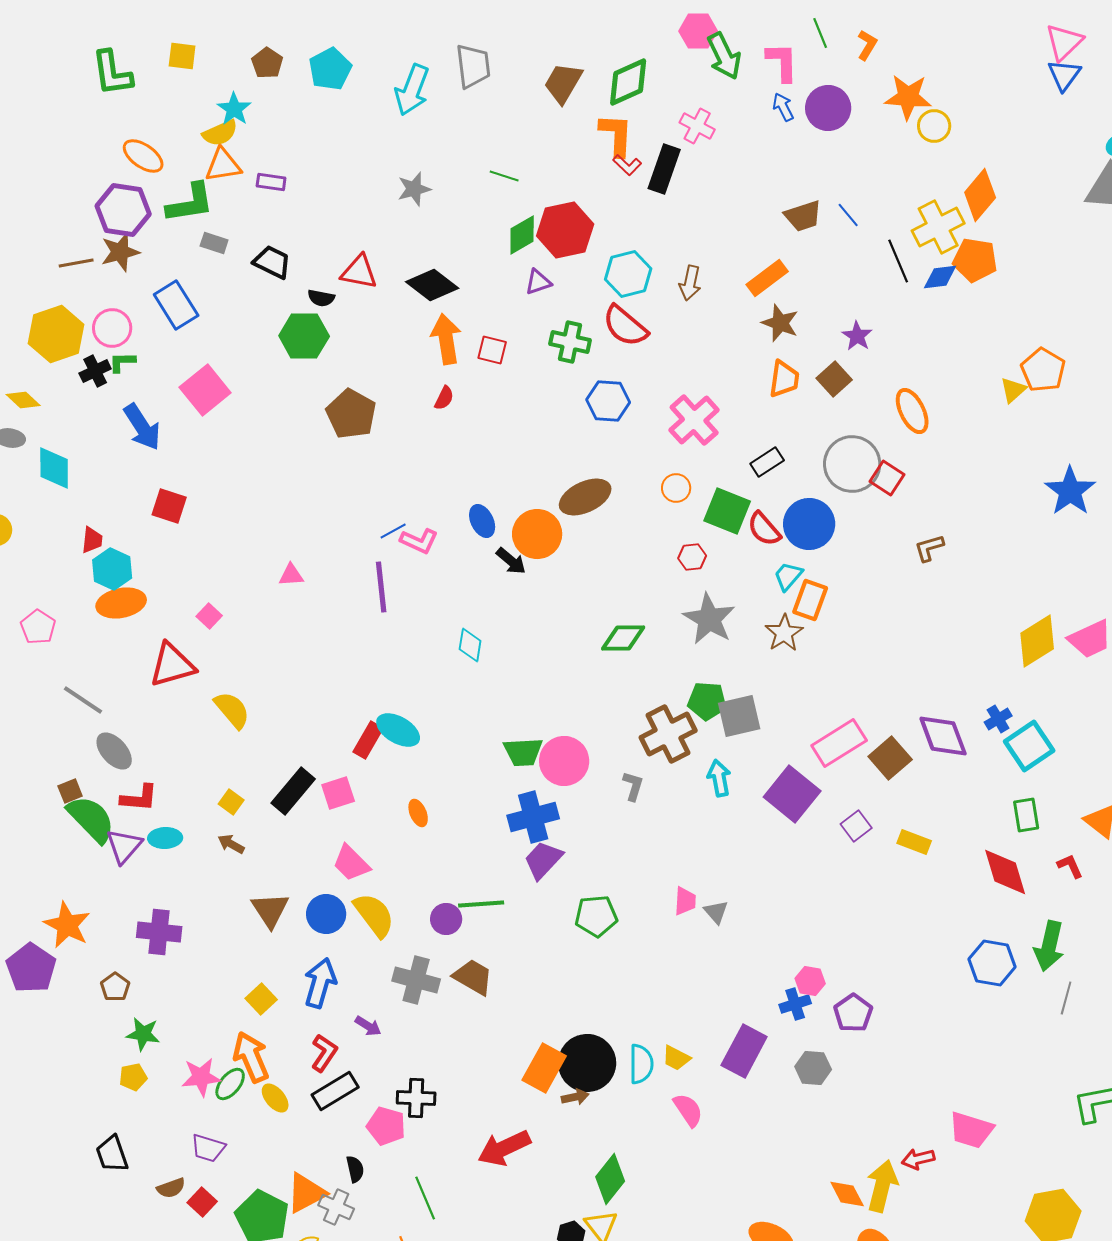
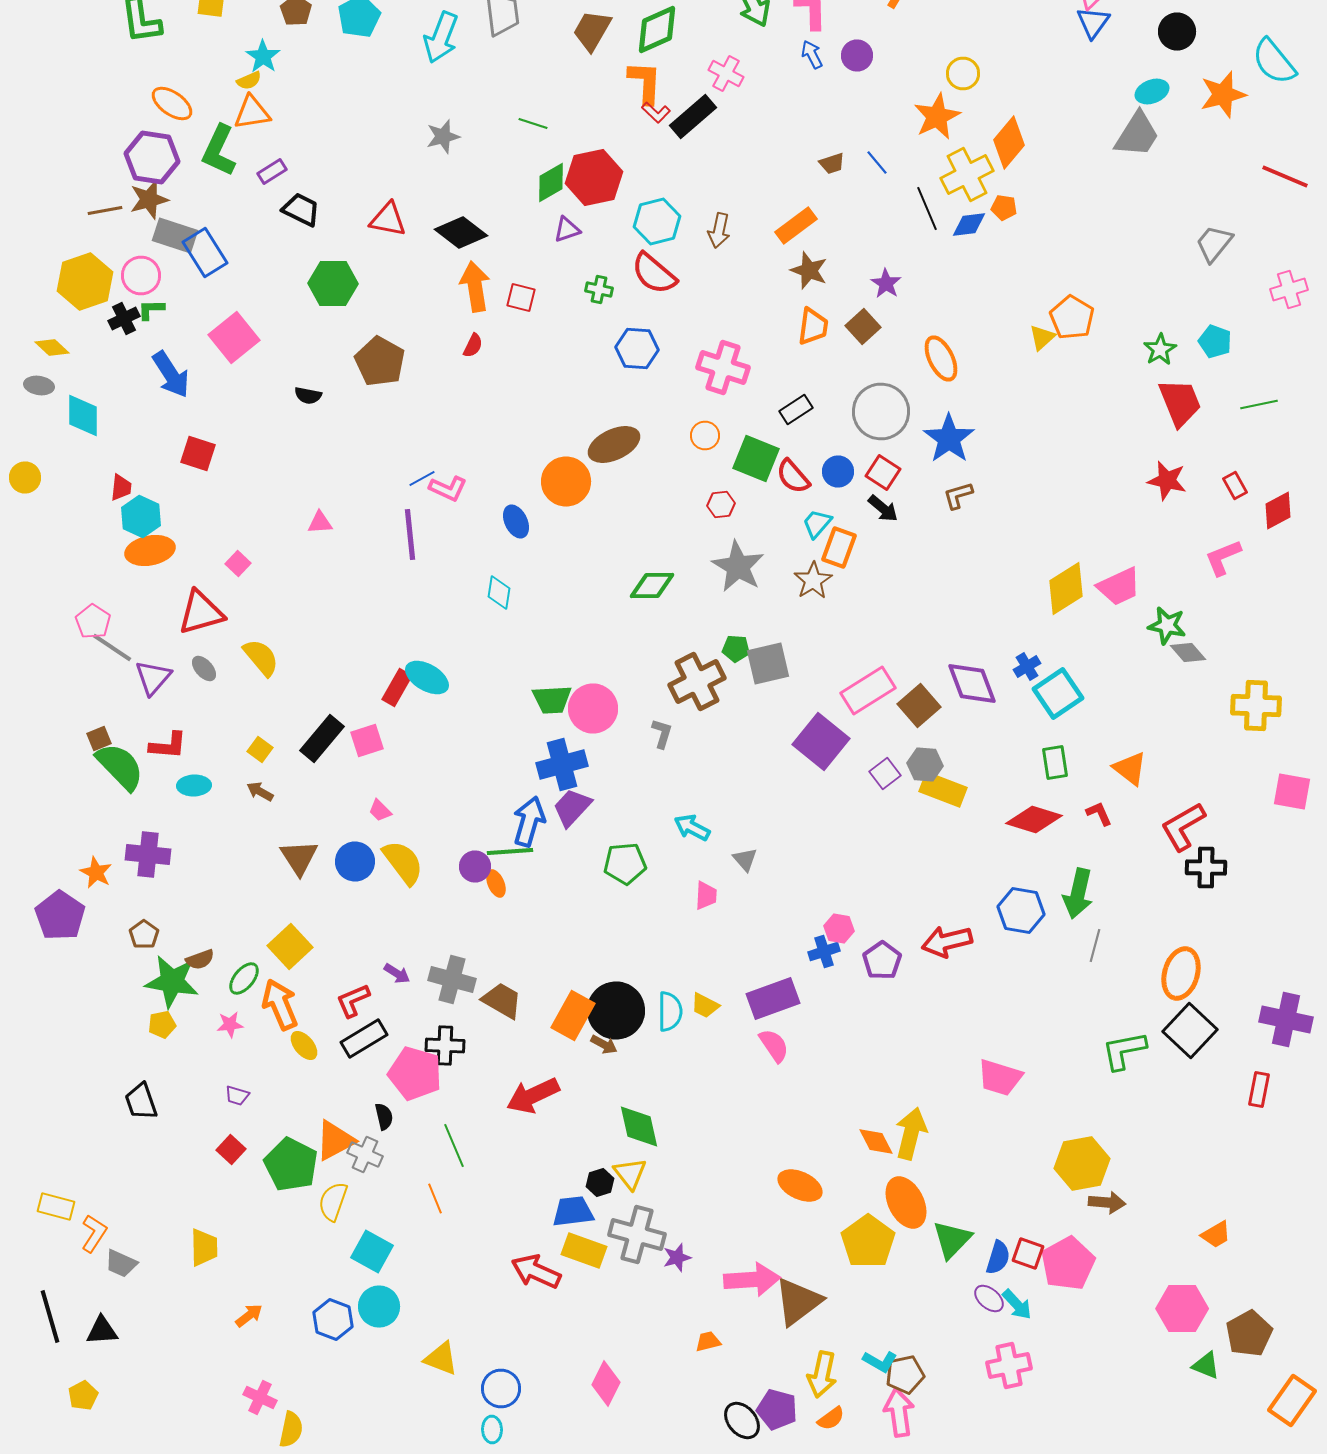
orange star: (908, 97) -> (937, 116), moved, turned -30
purple circle: (828, 108) -> (857, 56), size x0.7
yellow semicircle: (220, 133) -> (249, 80), size x0.7
black rectangle: (664, 169) -> (693, 116), turned 30
purple rectangle: (271, 182) -> (272, 172), moved, turned -40
green L-shape: (190, 203) -> (219, 150), turned 124
brown trapezoid: (803, 216) -> (832, 164), size x0.7
gray rectangle: (214, 243) -> (175, 236), moved, size x1.6
orange pentagon: (975, 260) -> (1004, 208), size x0.6
black semicircle: (321, 298) -> (308, 396), moved
green cross: (570, 342) -> (599, 290), size x0.7
pink cross: (694, 420) -> (723, 368), turned -30
red square: (887, 478) -> (883, 472), moved
blue star: (1070, 491) -> (949, 438), moved
blue ellipse: (482, 521) -> (516, 522), moved
blue circle: (809, 524) -> (838, 472), size x0.6
black arrow: (511, 561) -> (883, 508), moved
pink pentagon: (38, 627) -> (93, 622), moved
green pentagon: (707, 701) -> (736, 648), size x0.7
gray ellipse: (114, 751) -> (204, 668), moved, size x0.7
cyan arrow: (719, 778) -> (692, 828), moved, turned -51
orange ellipse: (418, 813) -> (496, 884), moved
yellow rectangle: (914, 842) -> (943, 790), size x1.4
purple triangle: (124, 846) -> (153, 678), moved
pink trapezoid: (351, 863) -> (380, 810), size x0.6
red diamond: (1005, 872) -> (1034, 820), turned -56
pink trapezoid: (685, 901) -> (706, 896), moved
orange star: (67, 925) -> (96, 872), size x0.7
purple cross: (159, 932) -> (148, 854), moved
brown trapezoid: (473, 977) -> (502, 1000), moved
gray cross: (416, 980) -> (452, 980), moved
blue arrow: (320, 983) -> (529, 822), moved
yellow square: (261, 999) -> (290, 946), size x1.4
green star: (143, 1034) -> (172, 982), size x1.6
purple rectangle: (744, 1051) -> (773, 998), turned 42
red L-shape: (324, 1053) -> (353, 1000), turned -147
gray hexagon: (813, 1068) -> (925, 764), moved
pink star: (201, 1077) -> (230, 1024), size x0.7
green ellipse: (230, 1084) -> (244, 978), moved
brown arrow: (575, 1097) -> (604, 1044), turned 40
pink semicircle: (688, 1110) -> (774, 1046), moved
pink pentagon: (386, 1126) -> (415, 1074), size x1.4
purple trapezoid: (208, 1148) -> (237, 1096), size x0.7
red arrow: (918, 1159) -> (947, 942), moved, size x1.5
green diamond: (610, 1179) -> (639, 1126), turned -51
brown semicircle: (171, 1188) -> (200, 960), moved

